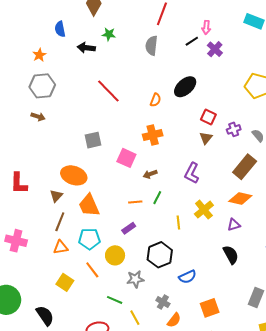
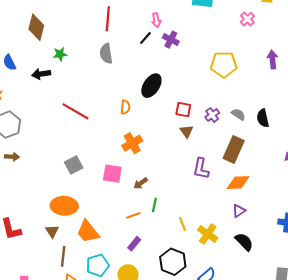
purple L-shape: (192, 173) -> (201, 169), moved
yellow cross: (204, 210) -> (208, 234), moved

